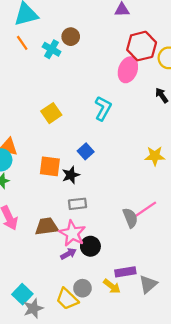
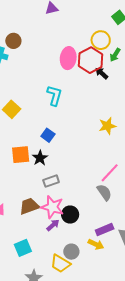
red hexagon: (142, 46) -> (90, 60), moved
gray semicircle: (130, 218) -> (104, 192), moved
cyan square: (22, 294) -> (23, 248), moved, turned 36

